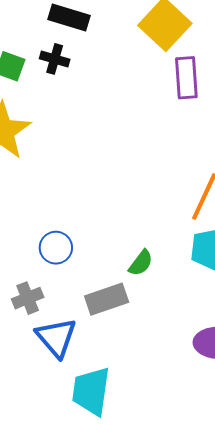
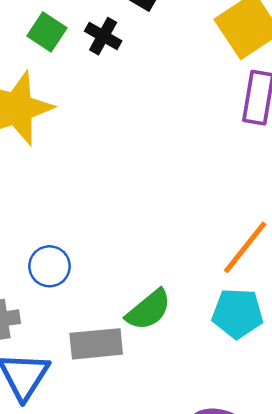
green semicircle: (141, 263) -> (149, 310), size x1.4

